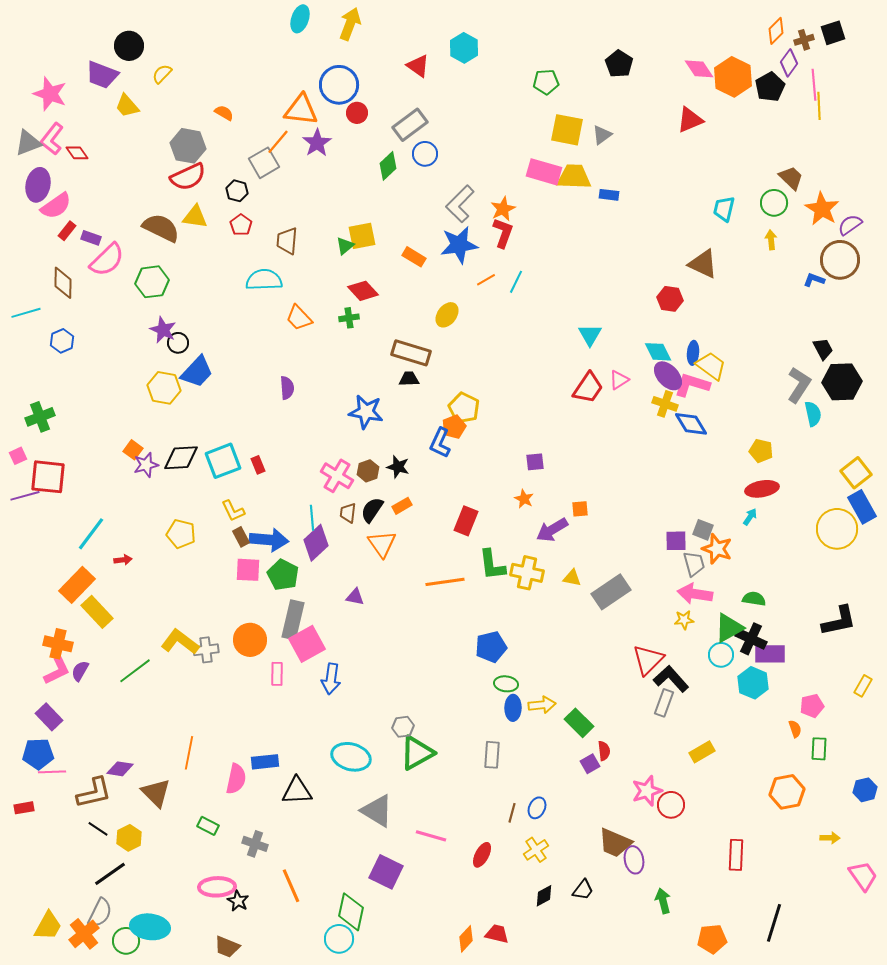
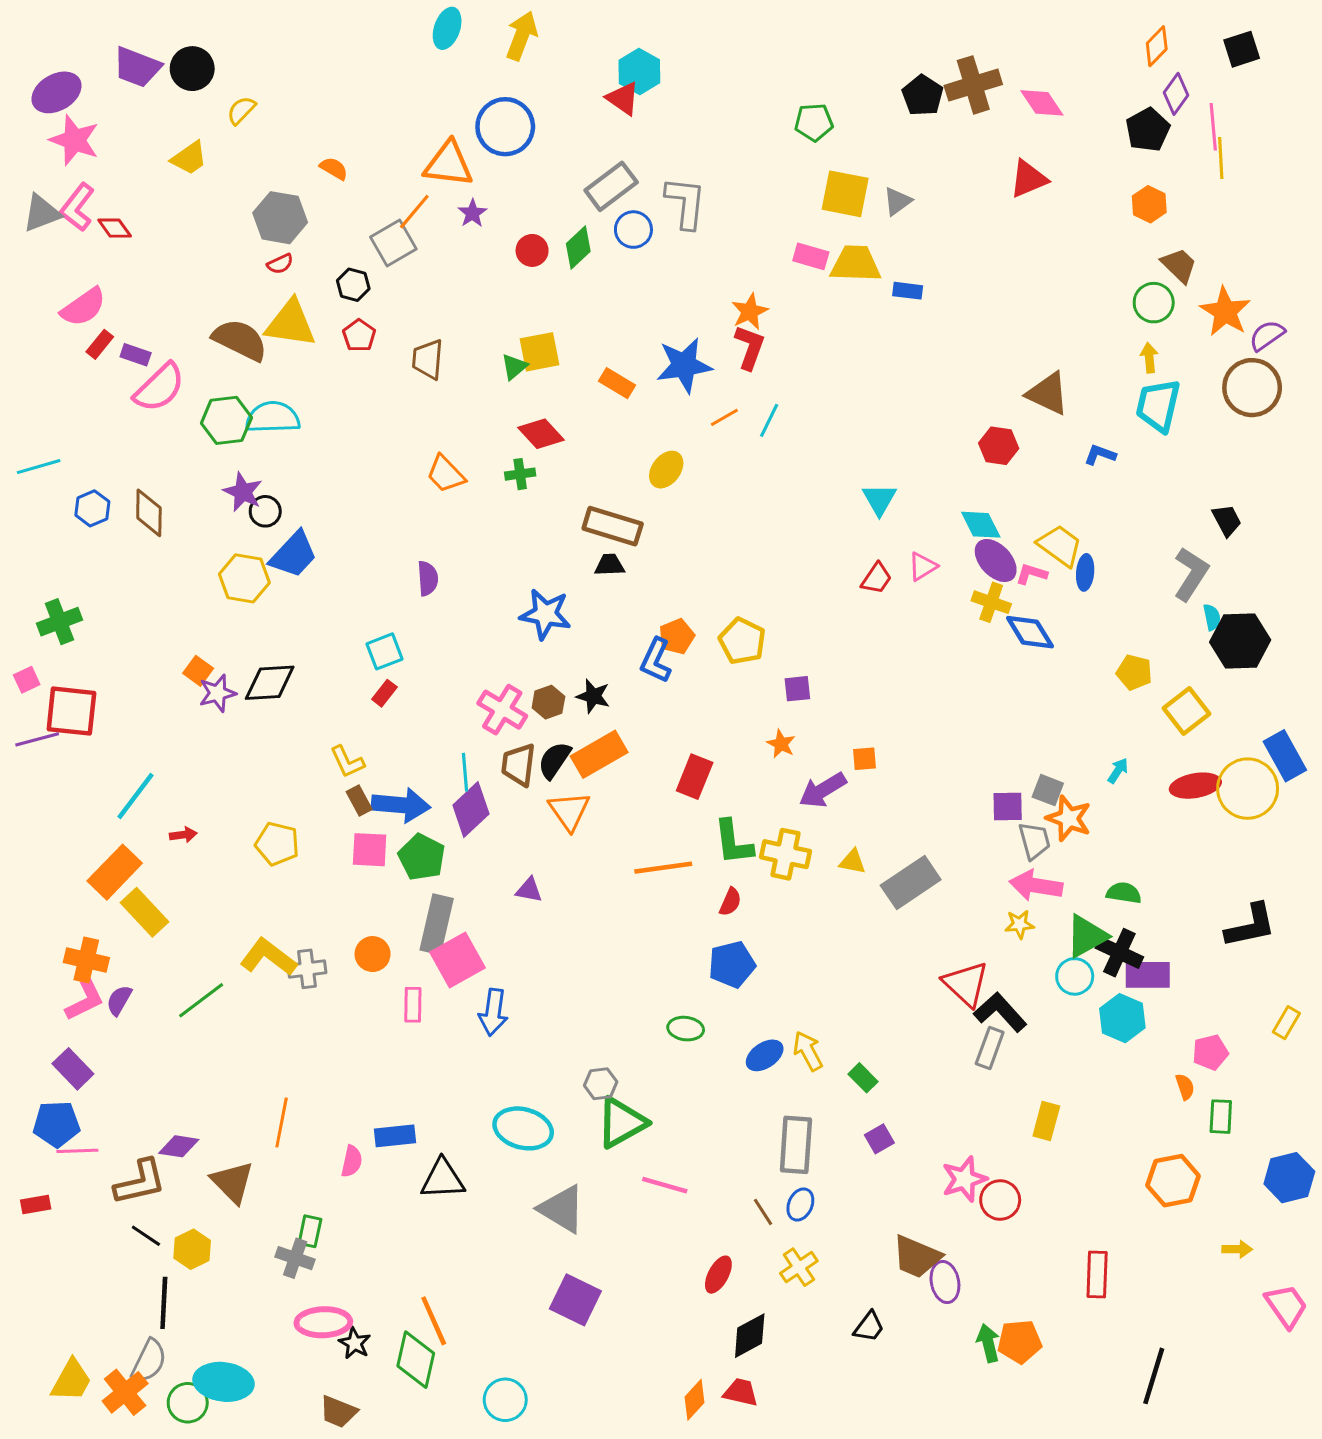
brown cross: (804, 40) -> (973, 85), moved, size x1.8
cyan hexagon: (464, 48) -> (639, 72), moved
purple trapezoid: (102, 75) -> (137, 67), moved
orange hexagon: (733, 77) -> (1149, 204), moved, size x0.6
yellow trapezoid: (127, 106) -> (189, 158), turned -84
red circle: (357, 113) -> (532, 250), moved
purple star: (317, 143) -> (472, 213), size x0.7
pink rectangle: (544, 172) -> (811, 256), size x0.7
red semicircle: (188, 177) -> (280, 264), size x0.5
purple ellipse: (38, 185) -> (57, 92), moved, turned 48
gray L-shape: (460, 204) -> (686, 203), moved, turned 141
cyan trapezoid: (724, 209) -> (1158, 405), moved, size x1.4
yellow triangle: (195, 217) -> (291, 323), size x1.4
cyan semicircle: (264, 280) -> (273, 417), moved
blue L-shape: (814, 280) -> (1100, 455), moved
brown diamond: (63, 283) -> (149, 513), moved
blue ellipse: (693, 353) -> (1085, 572), moved
black hexagon: (842, 382) -> (1240, 641), moved
pink L-shape: (692, 385) -> (1031, 574), size x0.6
red trapezoid: (588, 388) -> (876, 578), size x0.7
yellow pentagon: (464, 408) -> (742, 641), moved
cyan semicircle: (813, 414) -> (1212, 617), size x0.7
cyan square: (223, 461) -> (384, 651), moved, size x0.7
red rectangle: (258, 465) -> (384, 693), turned 60
yellow square: (856, 473) -> (1186, 711), moved
red ellipse: (762, 489) -> (1195, 786), moved
orange rectangle: (402, 506) -> (599, 754), size x1.8
brown trapezoid: (348, 513) -> (519, 765), size x1.4
yellow pentagon: (181, 534) -> (277, 844), moved
orange circle: (250, 640) -> (373, 954), size x0.7
red triangle: (648, 660) -> (966, 984), turned -32
green ellipse: (506, 684) -> (686, 1029), moved
yellow arrow: (542, 705) -> (808, 1051), turned -112
blue ellipse: (513, 708) -> (765, 1055), turned 55
green rectangle: (579, 723) -> (863, 1078), size x0.7
red semicircle: (604, 751) -> (730, 902), moved, turned 30
yellow rectangle: (702, 752) -> (1046, 1121), turned -45
gray rectangle: (492, 755) -> (796, 1145), moved, size x1.4
pink semicircle: (236, 779) -> (352, 1161), size x0.7
blue hexagon: (865, 790) -> (1289, 1178), size x1.4
brown line: (512, 813) -> (763, 1212), turned -48
green rectangle: (208, 826) -> (310, 1231), turned 75
pink line: (431, 836) -> (665, 1185), moved
gray cross: (255, 844) -> (295, 1258), moved
black line: (110, 874) -> (164, 1303), turned -52
black diamond: (544, 896) -> (750, 1336), moved, size x1.4
green diamond: (351, 912) -> (416, 1360), moved
orange pentagon: (712, 939) -> (1020, 1342), moved

